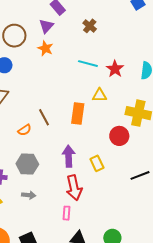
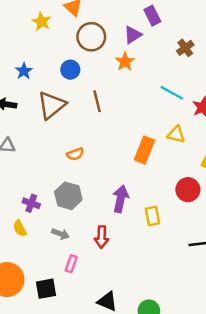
brown line: (44, 117) -> (97, 101), moved
red arrow: (74, 188) -> (102, 237), moved, size x0.7
pink rectangle: (67, 213) -> (71, 264), moved

